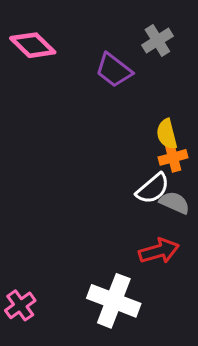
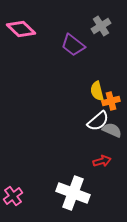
yellow semicircle: (167, 134) -> (97, 91), moved
red arrow: (159, 251) -> (102, 161), size x0.7

